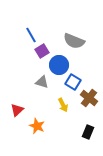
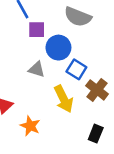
purple square: (42, 51) -> (37, 30), turned 32
yellow arrow: (63, 105) -> (64, 99), size x1.5

